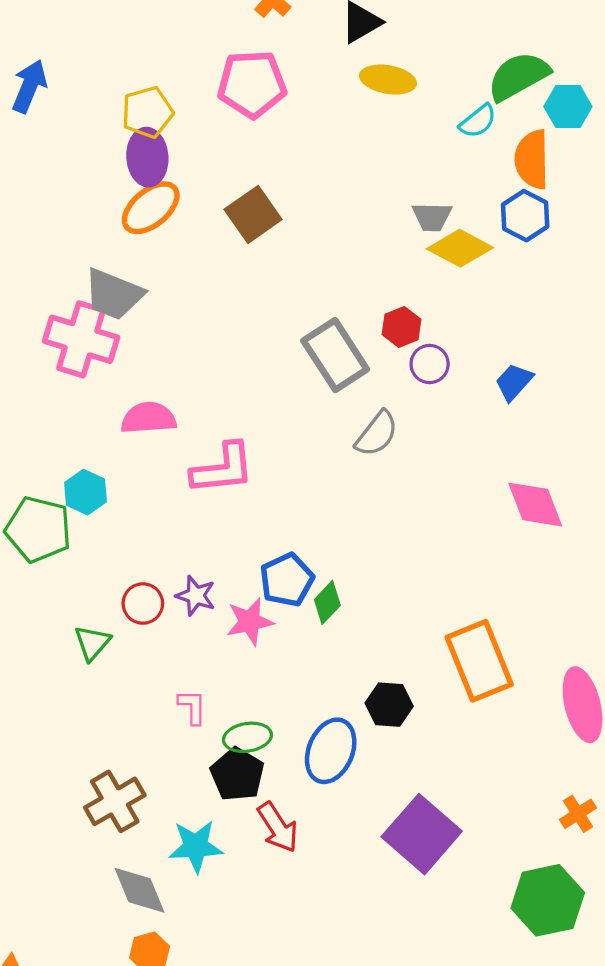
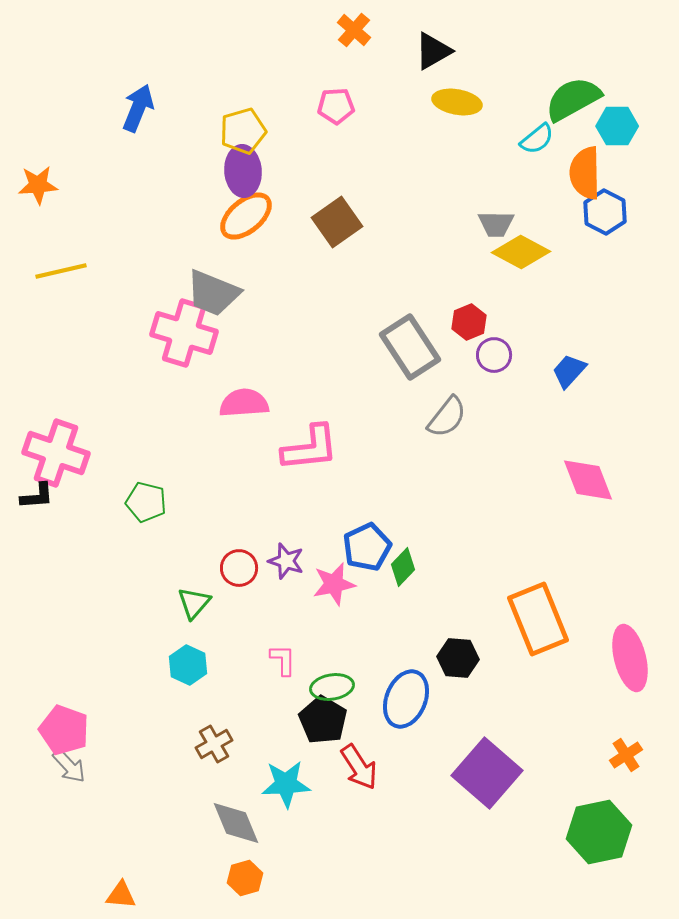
pink pentagon: (252, 84) -> (336, 106), size x0.6
blue hexagon: (525, 216) -> (605, 212), moved
cyan hexagon: (86, 492) -> (188, 665), moved
green pentagon: (38, 529) -> (146, 502), size x0.7
brown cross: (115, 801) -> (214, 744), size x0.7

